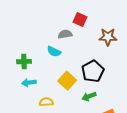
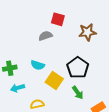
cyan semicircle: (54, 51) -> (38, 65), moved
green arrow: (89, 96) -> (78, 93), turned -96

